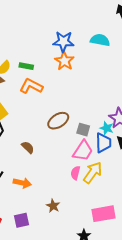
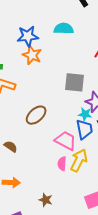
gray square: (83, 130) -> (75, 82), moved, size x1.5
pink trapezoid: (83, 151) -> (66, 141), turned -85

